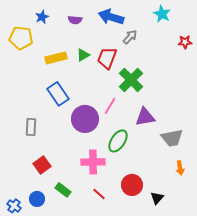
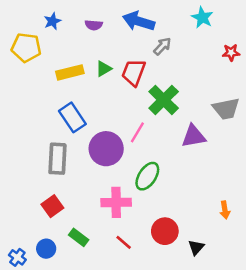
purple triangle: (145, 117) -> (194, 136), moved
gray rectangle: (31, 127) -> (57, 159), moved, size x1.4
gray trapezoid: (172, 138) -> (226, 109), moved

